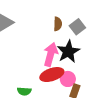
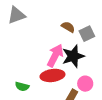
brown semicircle: (58, 24) -> (68, 27), turned -72
pink circle: (68, 79) -> (85, 84), moved

